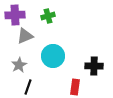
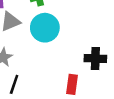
cyan circle: (53, 56) -> (45, 28), moved

